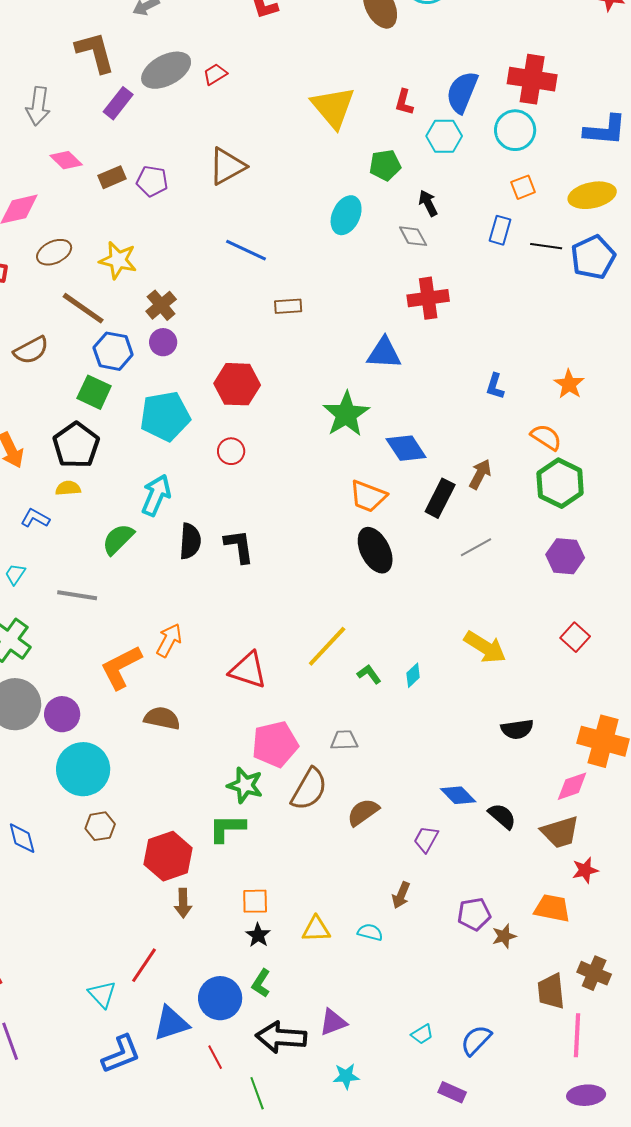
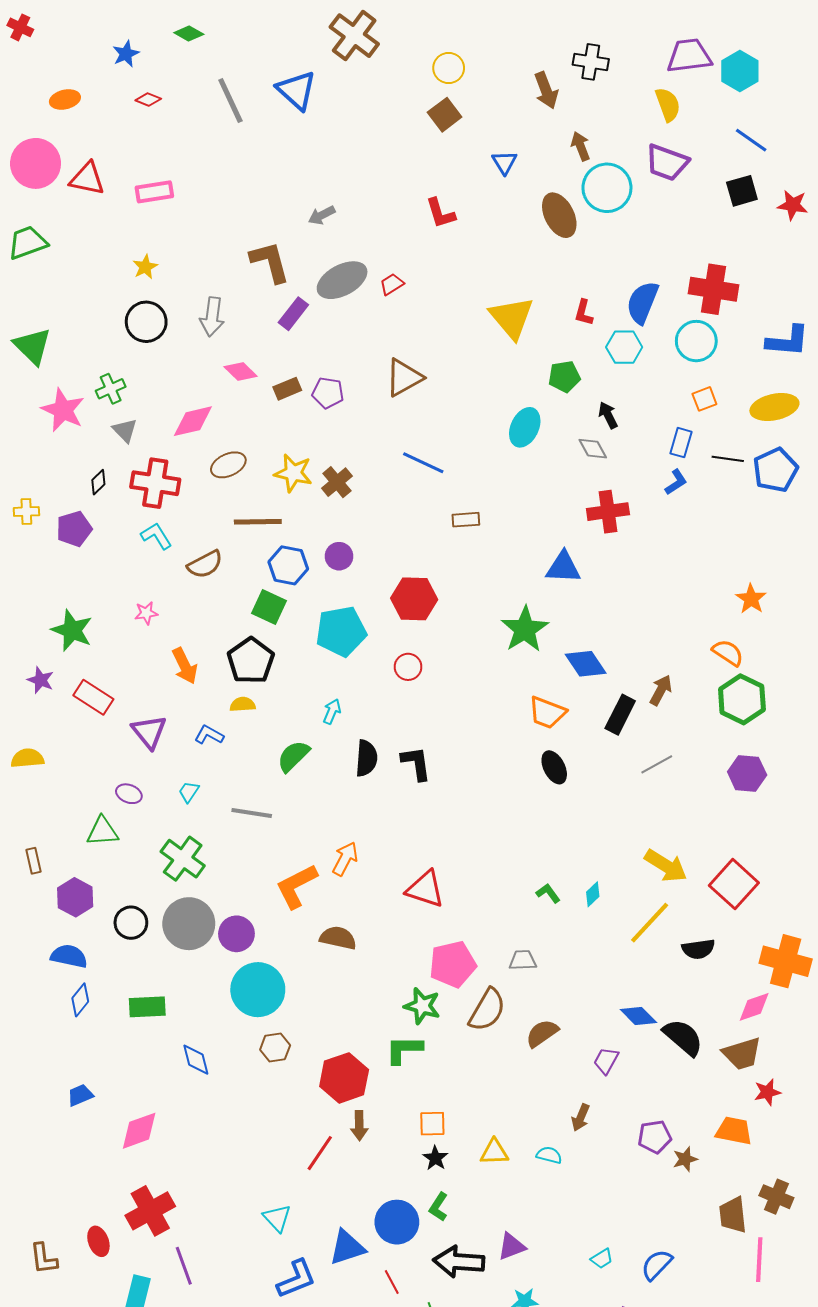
brown cross: (161, 305) -> (337, 482), moved
brown line: (83, 308) -> (258, 522), turned -36
blue L-shape: (495, 386) -> (676, 482), moved, turned -140
cyan arrow: (156, 495) -> (332, 712), size x0.6
black ellipse: (375, 550) -> (554, 767), size x0.7
red square: (575, 637) -> (734, 884), moved, size x1.6
yellow line: (327, 646) -> (650, 923), moved
black semicircle: (502, 816) -> (683, 1037), size x1.4
red line: (144, 965) -> (320, 1153), moved

